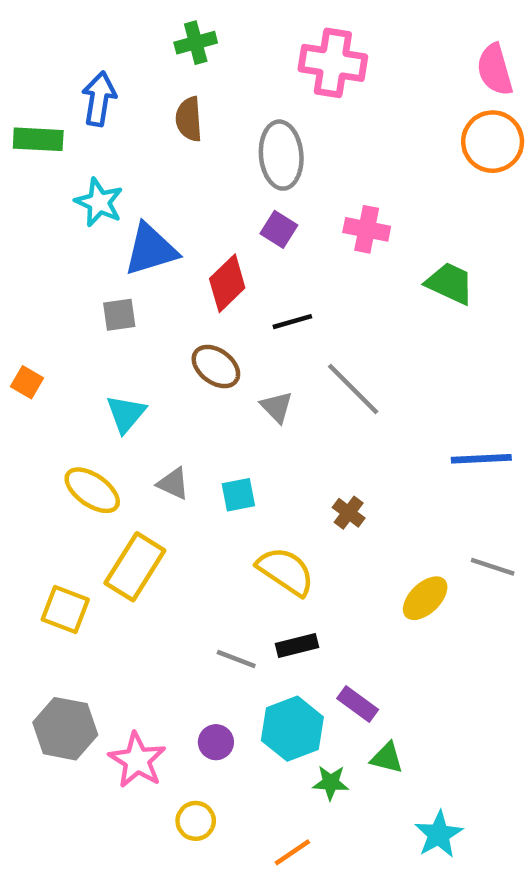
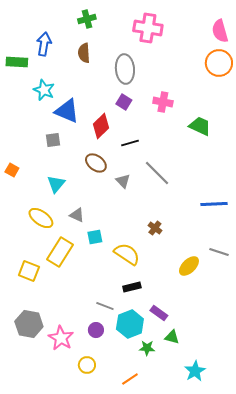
blue triangle: (151, 250) -> (67, 111), turned 40
cyan square: (238, 495) -> (95, 237), moved
gray line: (236, 659) -> (105, 306), moved

